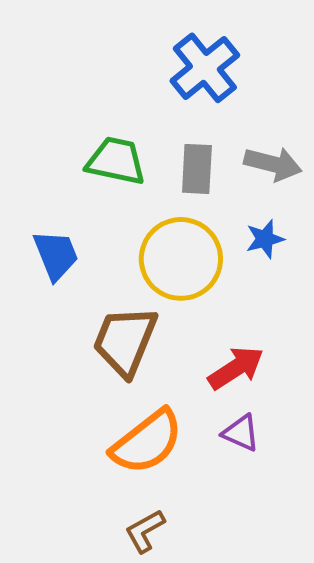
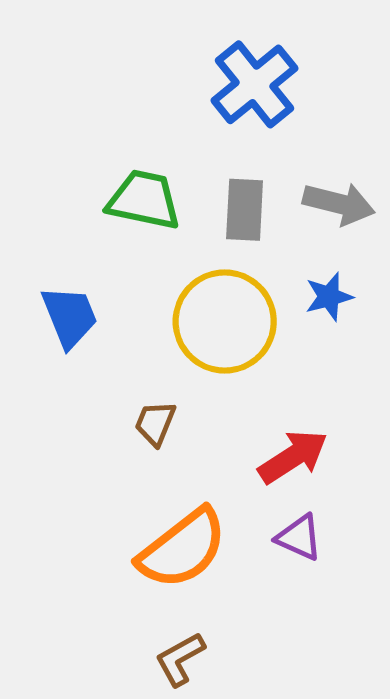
brown trapezoid: (125, 341) -> (155, 423), size x0.5

